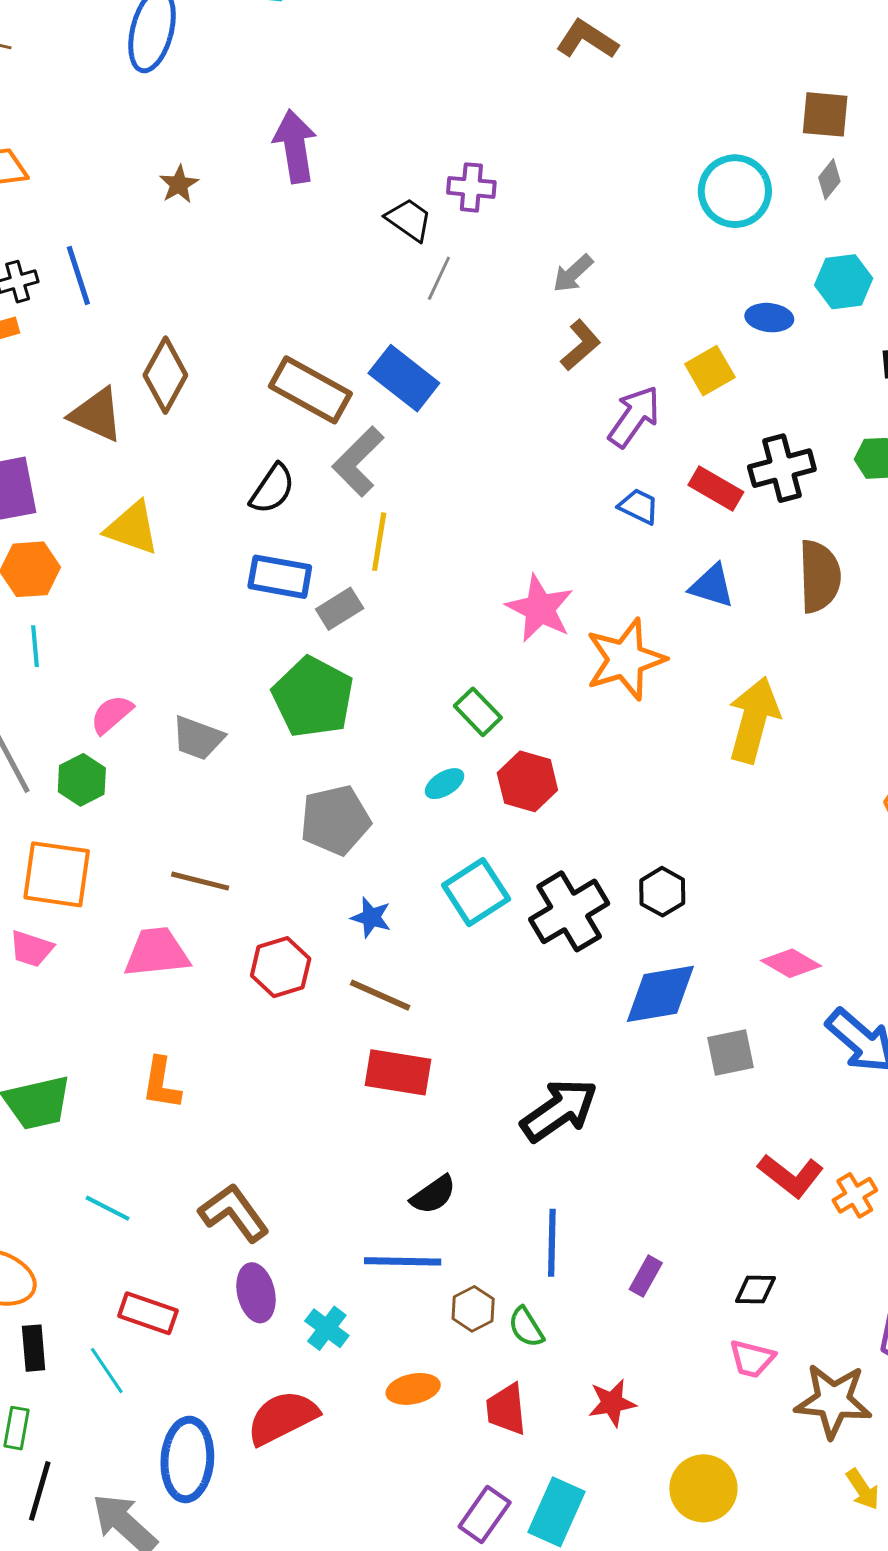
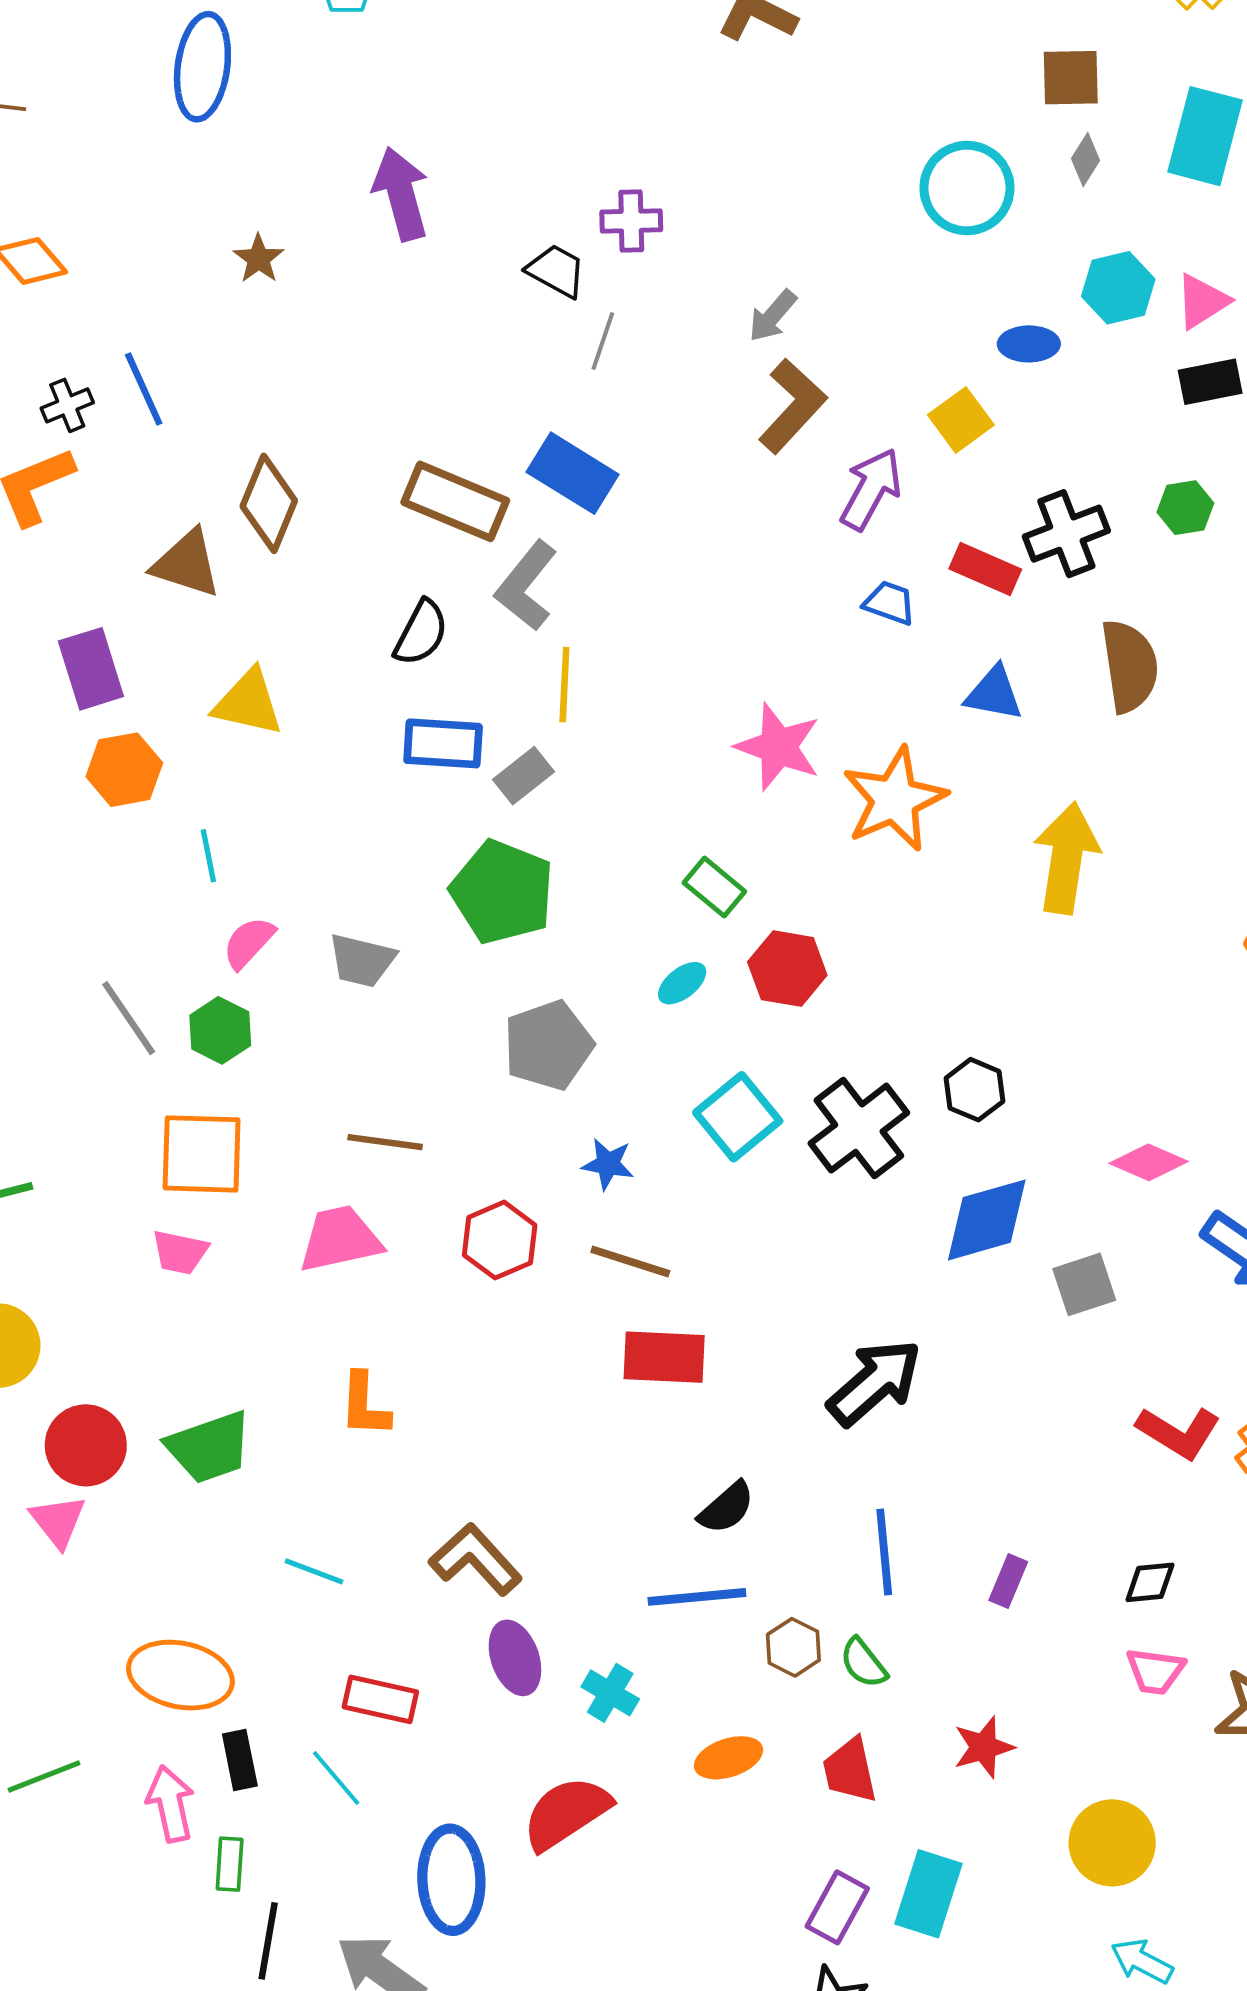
brown L-shape: (580, 345) -> (793, 406), size x1.4
cyan line: (35, 646) -> (208, 856), moved

